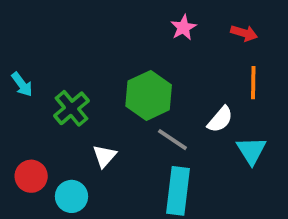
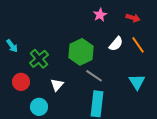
orange line: (253, 83) -> (138, 45), turned -36
white semicircle: (220, 119) -> (116, 44), moved
red circle: (31, 176) -> (21, 82), moved

